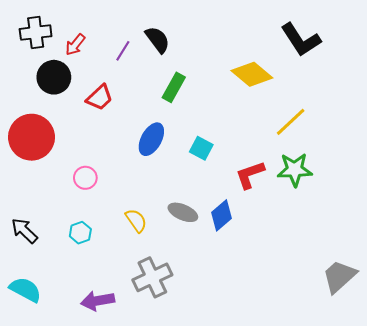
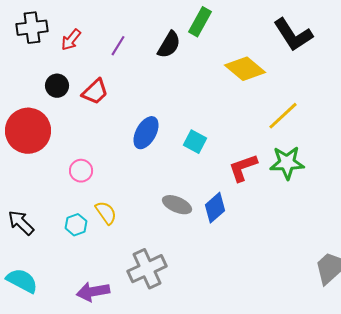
black semicircle: (157, 40) -> (169, 45), moved, turned 68
black circle: (54, 77) -> (57, 86), moved, size x0.7
green rectangle: (174, 87) -> (200, 22), moved
yellow semicircle: (136, 220) -> (106, 213), moved

